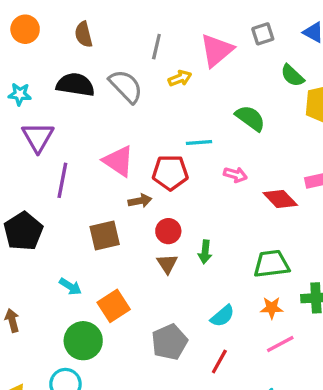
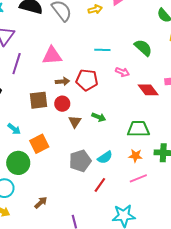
green semicircle: (250, 118) -> (143, 48), moved
pink triangle: (118, 161) -> (52, 56), turned -45
red pentagon: (170, 173) -> (87, 80), moved
red circle: (168, 231) -> (62, 104), moved
green arrow: (205, 252) -> (99, 117), turned -80
gray pentagon: (169, 342) -> (80, 161), moved

